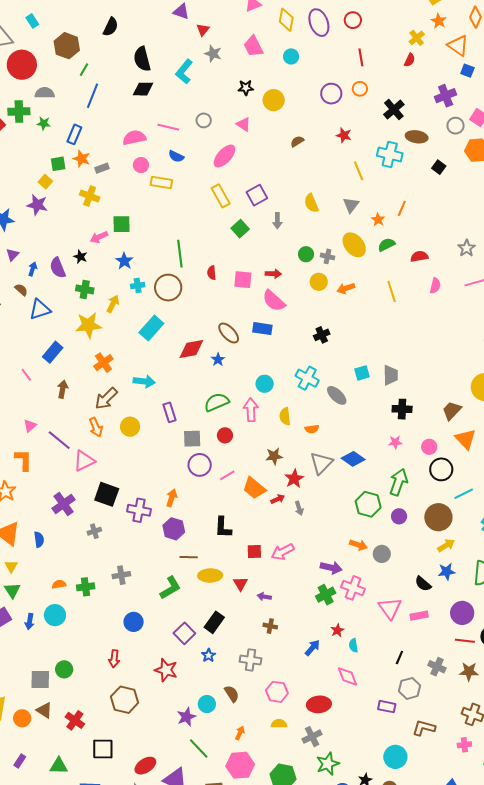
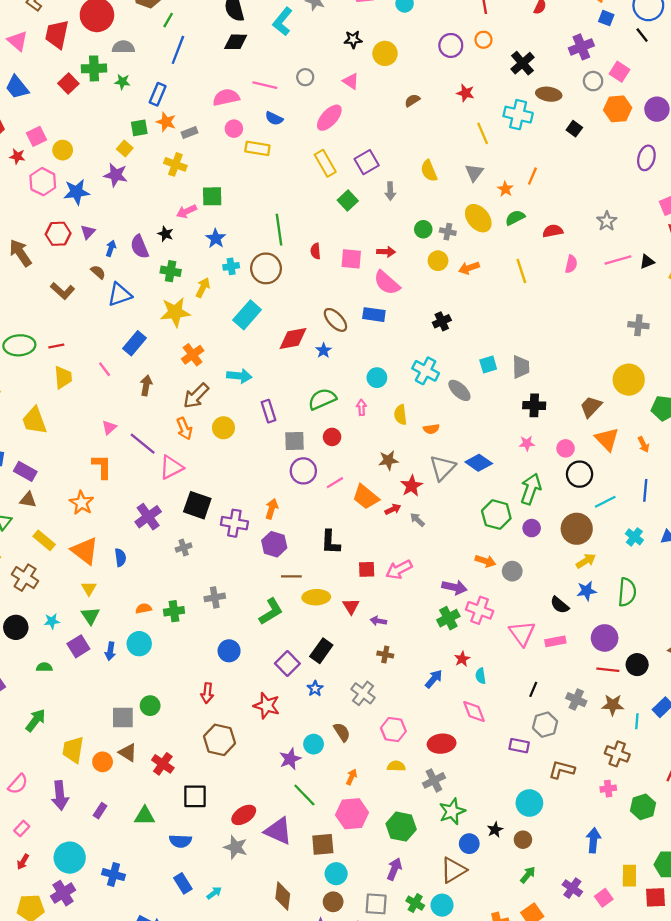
pink arrow: (251, 410) -> (361, 407), size x0.6
gray arrow: (299, 508) -> (417, 520), turned 152
gray cross: (250, 660) -> (363, 693), turned 30

